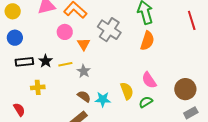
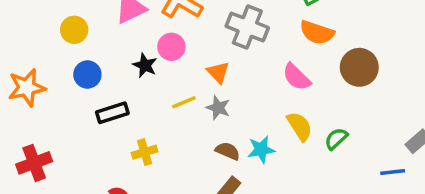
orange semicircle: (147, 41) -> (317, 33), turned 102
orange triangle: (84, 44) -> (218, 72), moved
black star: (46, 61) -> (145, 65), moved
pink semicircle: (149, 80) -> (297, 77), moved
brown circle: (185, 89) -> (359, 67), moved

